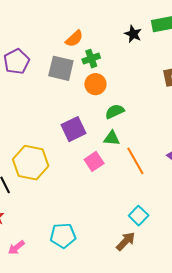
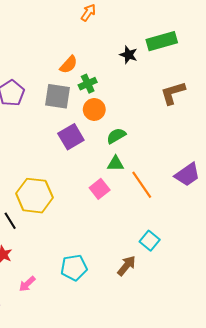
purple square: (73, 129) -> (71, 137), moved
brown arrow: (126, 241) -> (126, 266), moved

